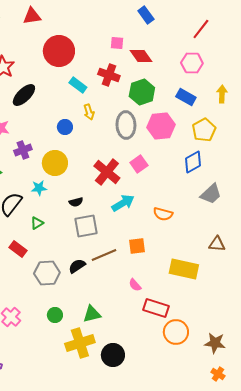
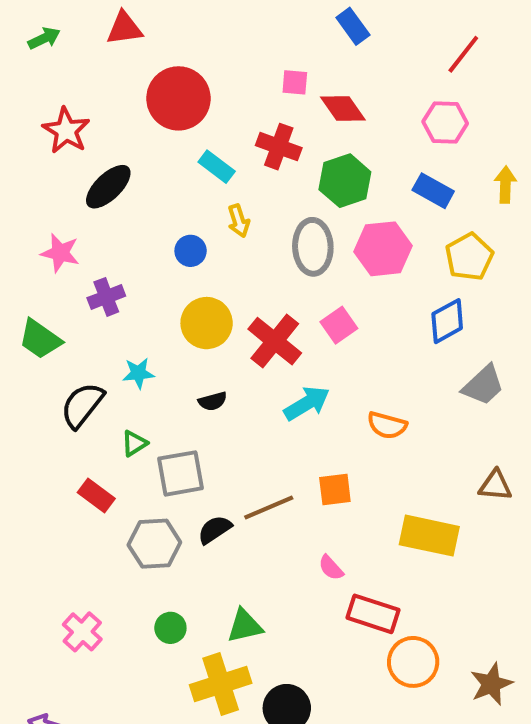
yellow circle: (55, 163) -> (207, 323), moved
gray square: (86, 226) -> (180, 473), moved
brown star: (215, 343) -> (491, 684), turned -30

